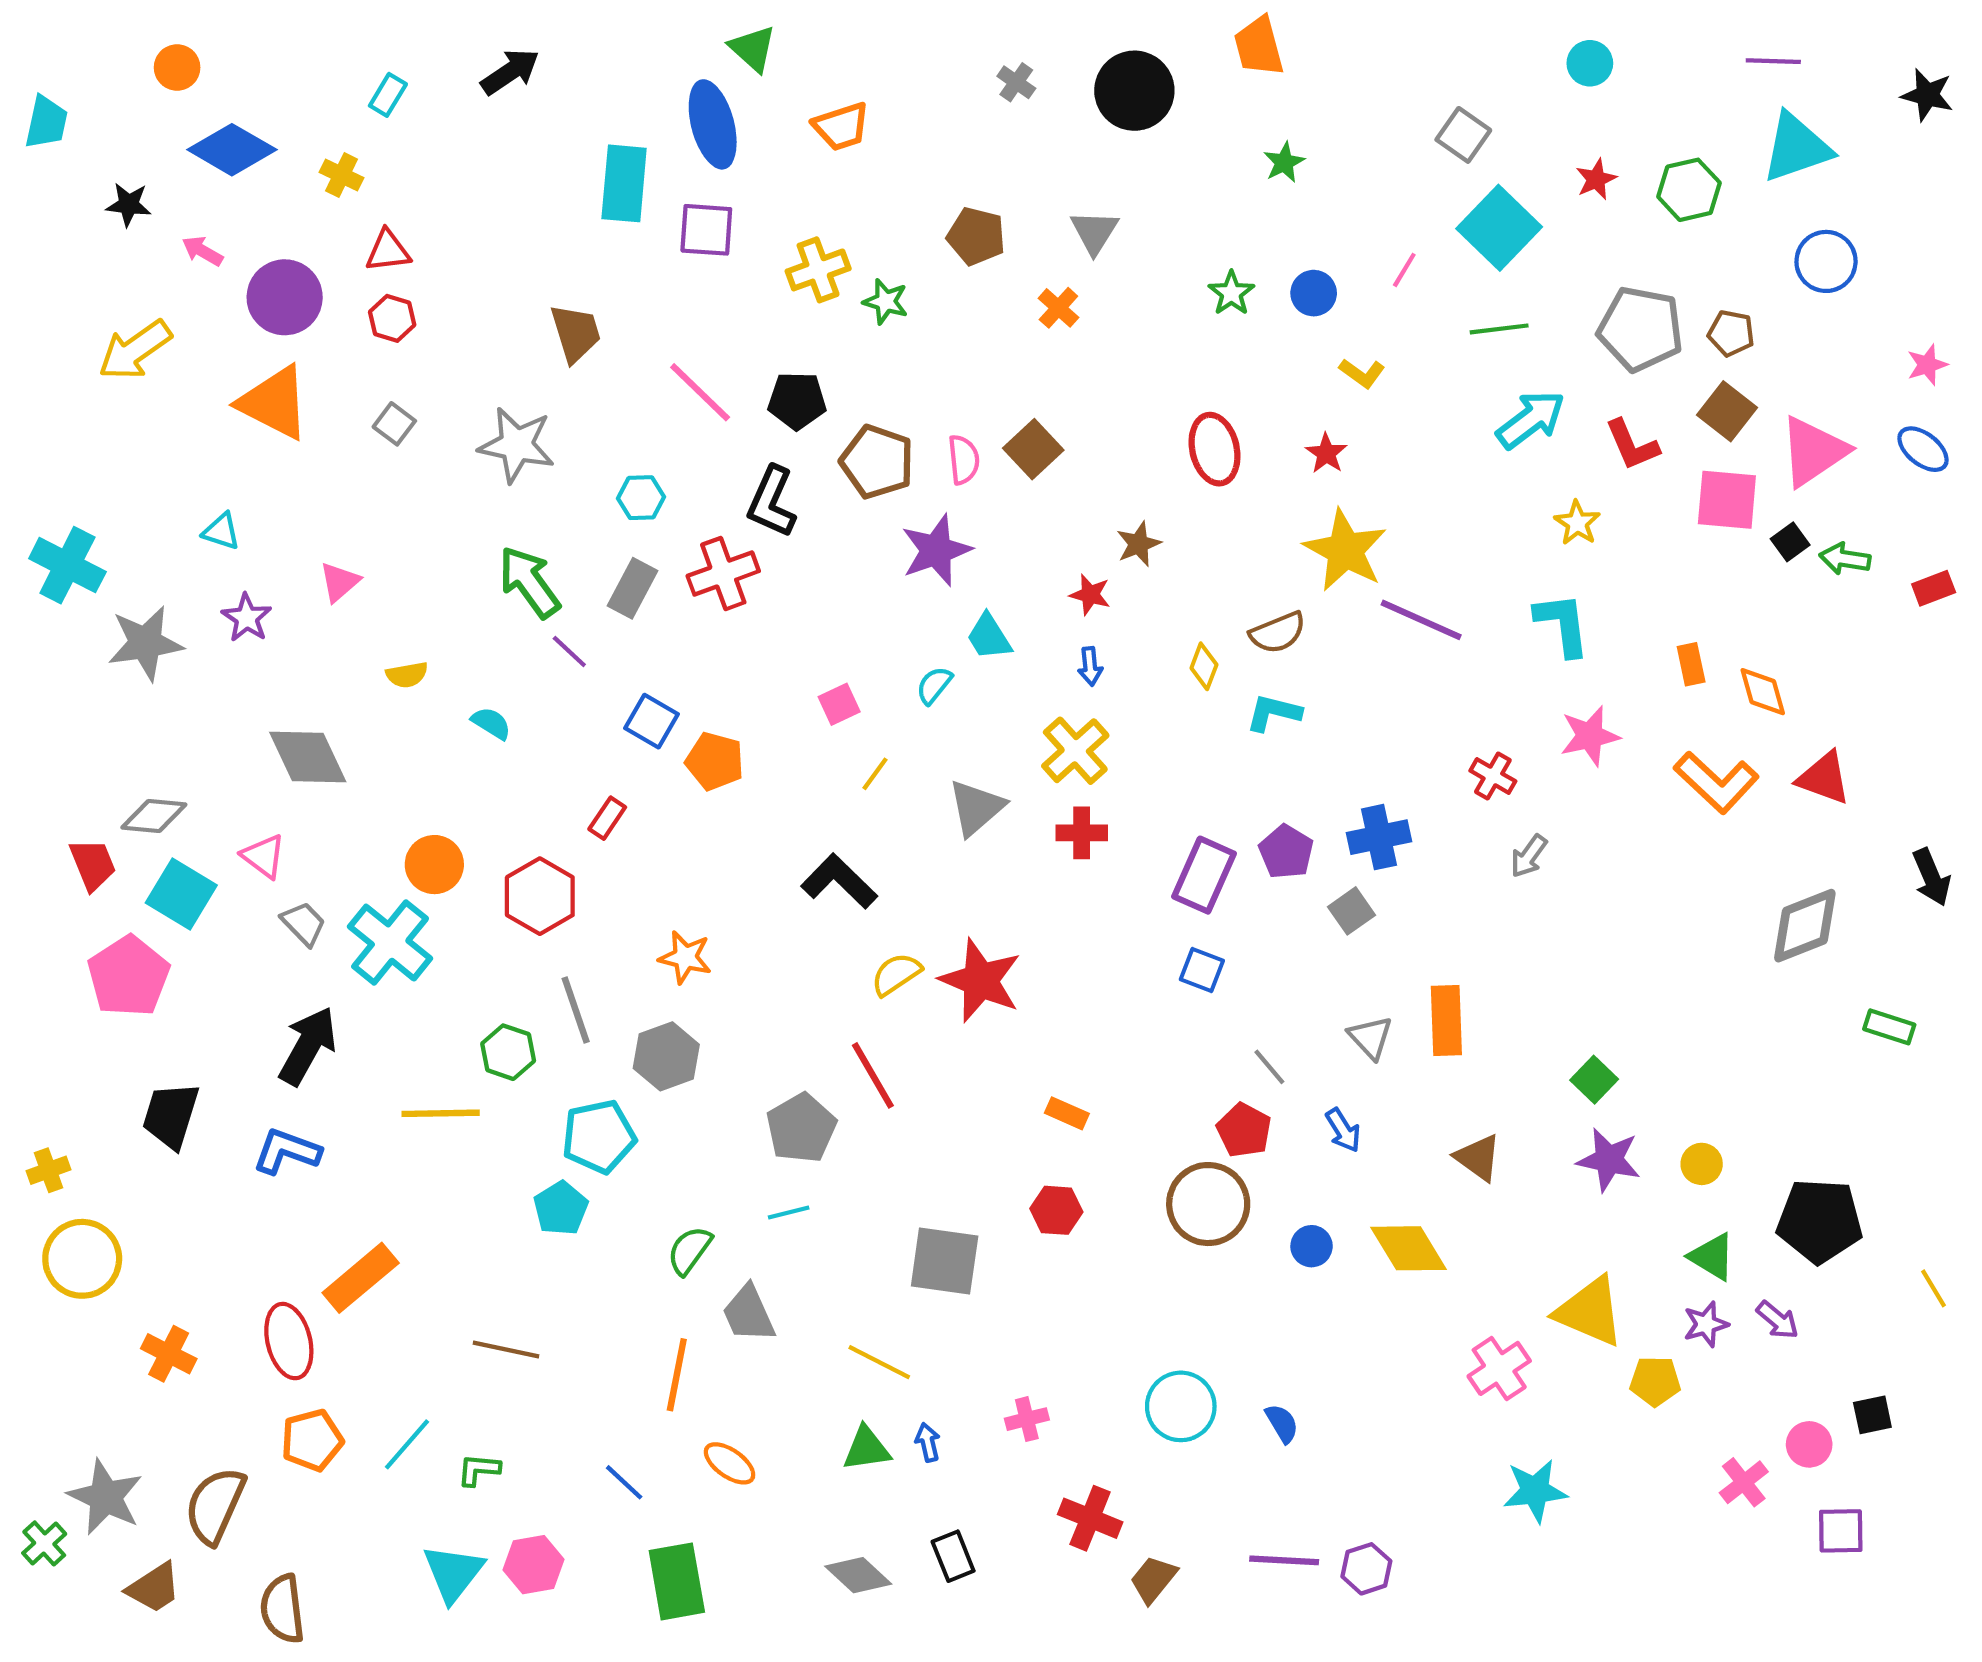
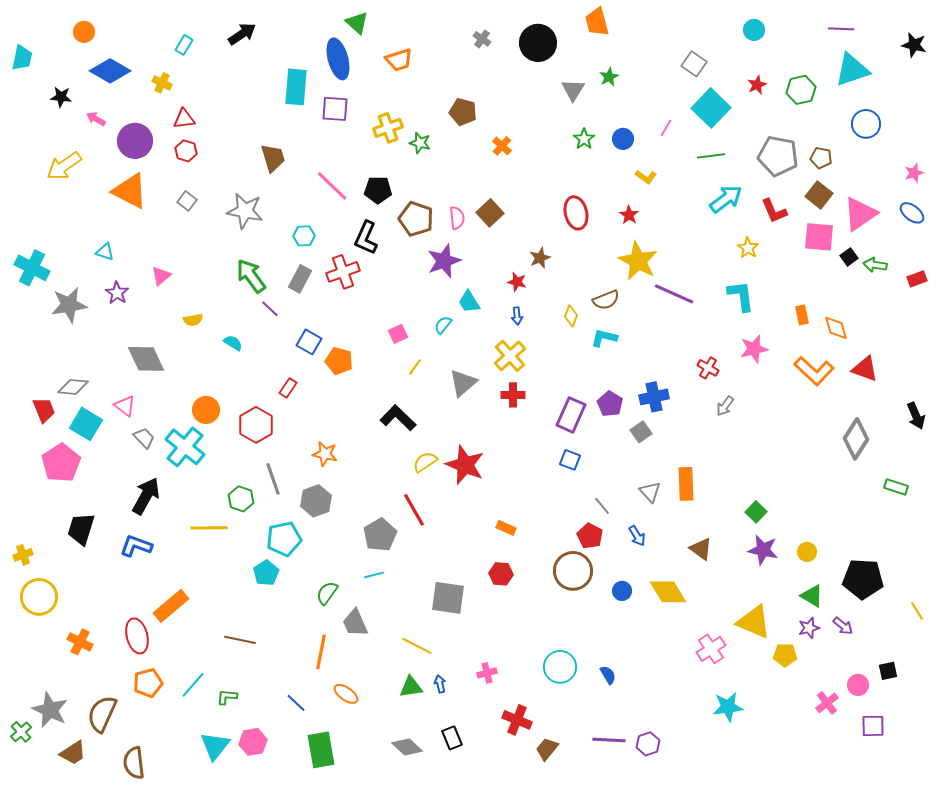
gray triangle: (1094, 232) -> (573, 90), moved
gray diamond: (1805, 926) -> (856, 439), turned -36

